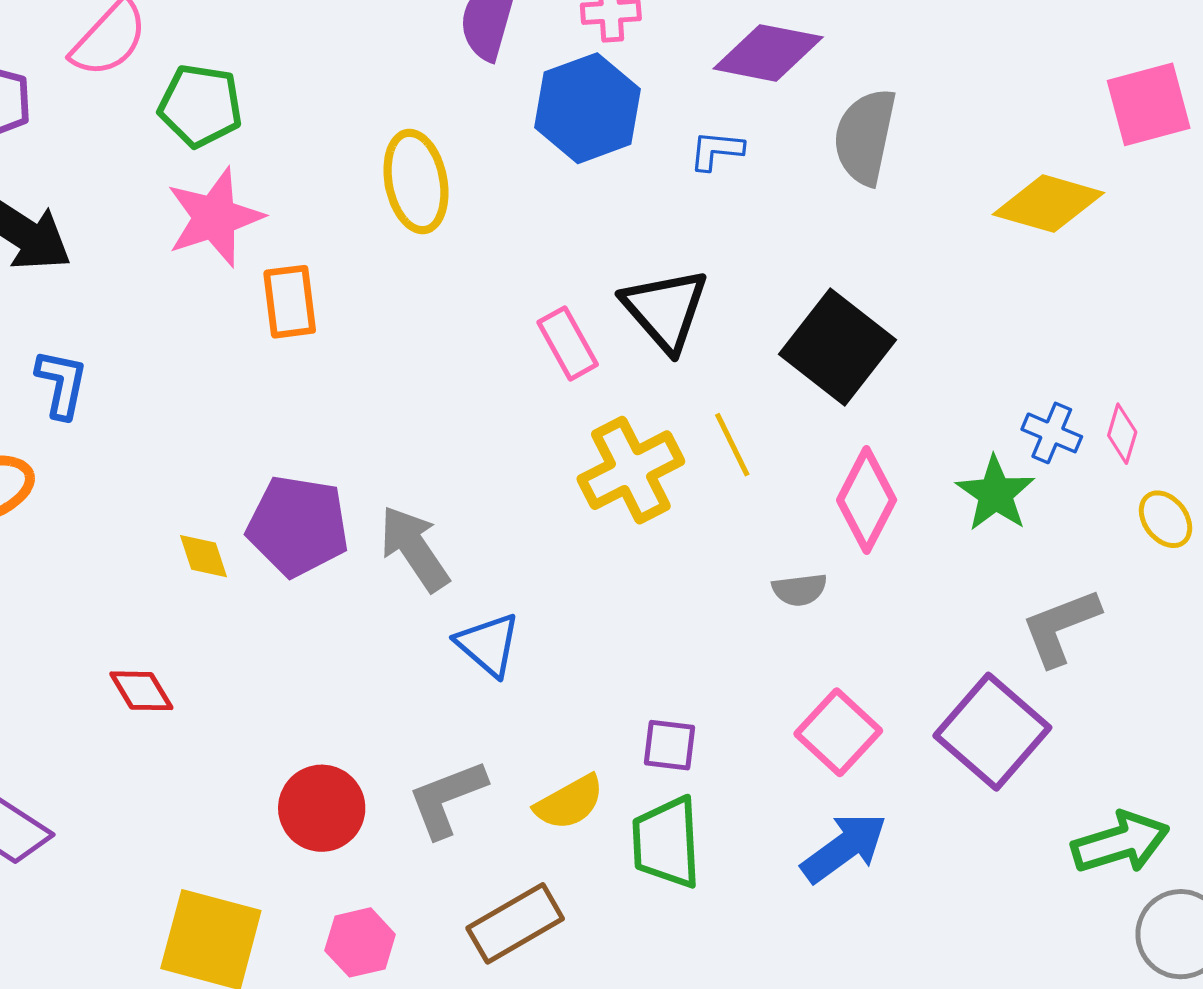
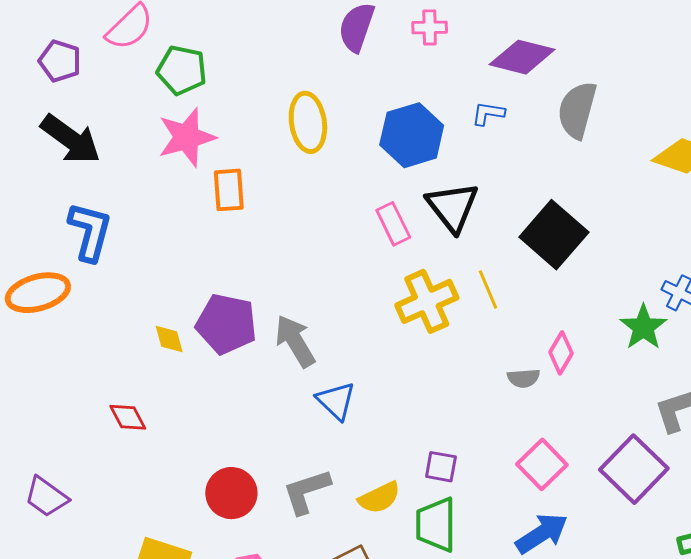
blue hexagon: (588, 108) -> (412, 135), moved
blue L-shape: (62, 384) -> (90, 232), size x1.4
pink diamond: (867, 500) -> (561, 353), moved, size x0.7

